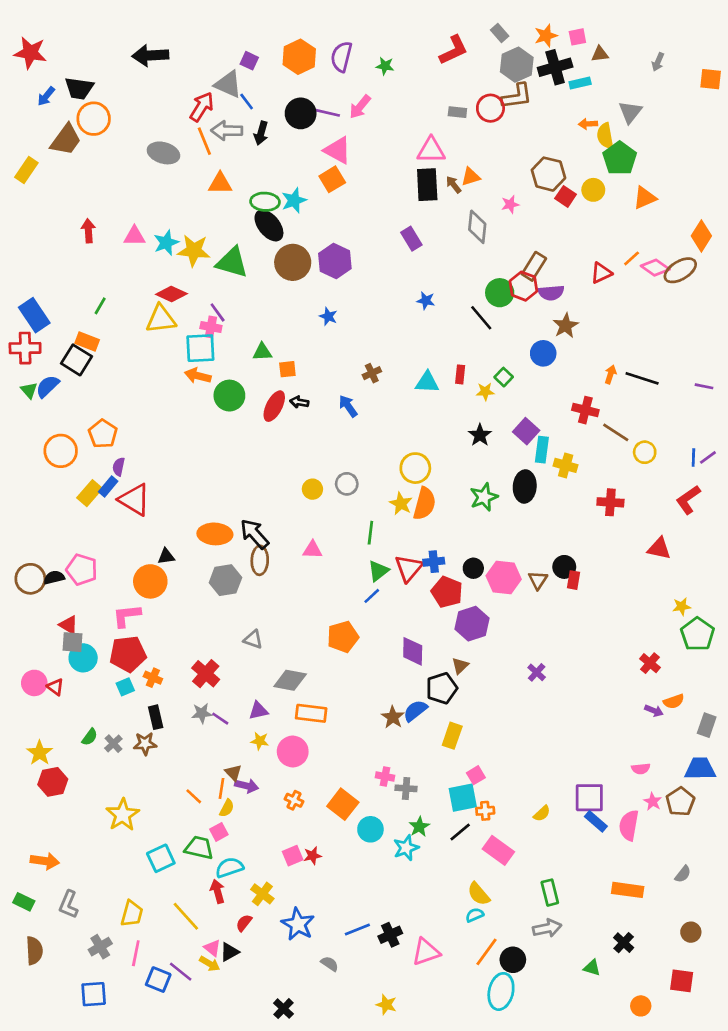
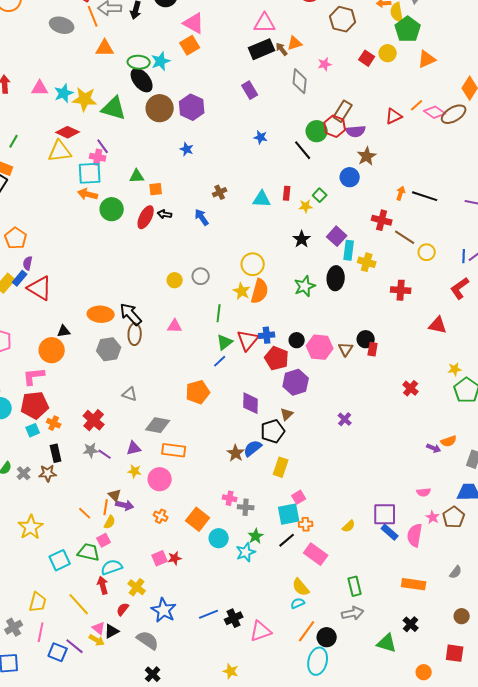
brown hexagon: (548, 174) -> (343, 19), moved
black rectangle: (427, 185) -> (262, 49), turned 70
red cross: (650, 663) -> (411, 388), moved
gray semicircle: (330, 964) -> (148, 640), moved, size x1.6
green triangle: (592, 968) -> (387, 643), size x1.5

